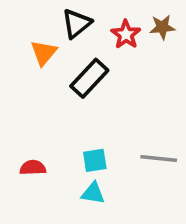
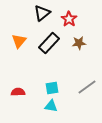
brown star: (162, 27) -> (79, 43), moved
orange triangle: (44, 53) -> (19, 41), moved
gray line: (159, 159) -> (87, 87), turned -42

